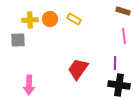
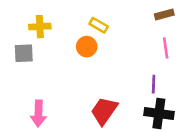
brown rectangle: (123, 11) -> (164, 14), turned -32
orange circle: (50, 19) -> (87, 47), moved
red trapezoid: (78, 69) -> (104, 111), moved

